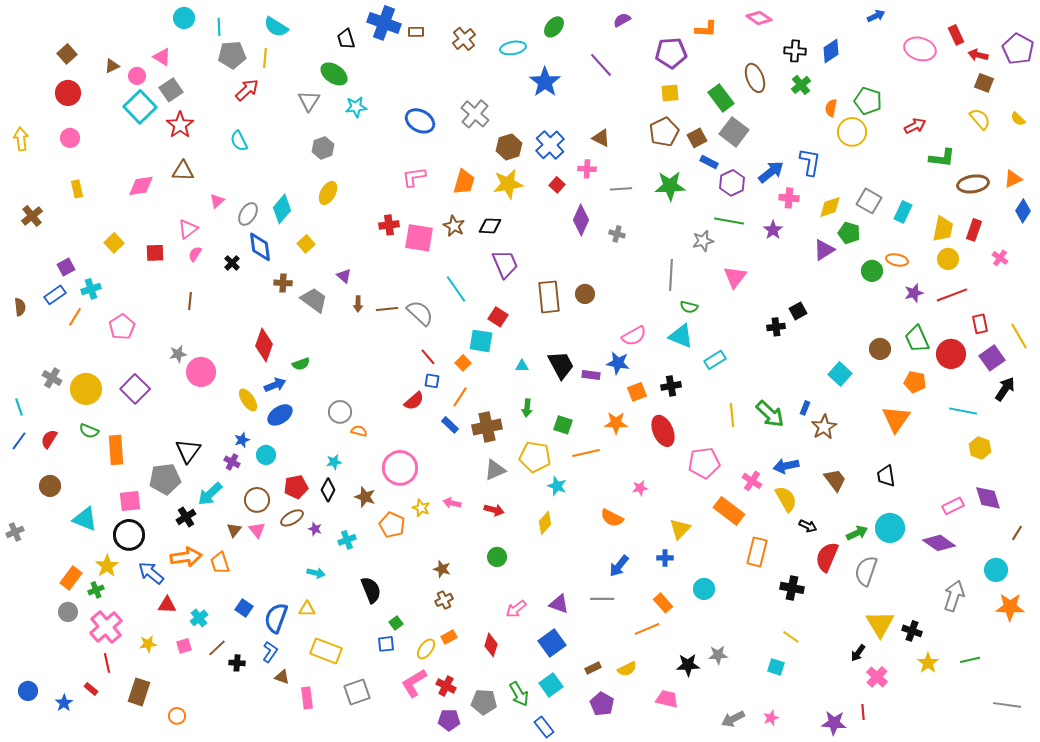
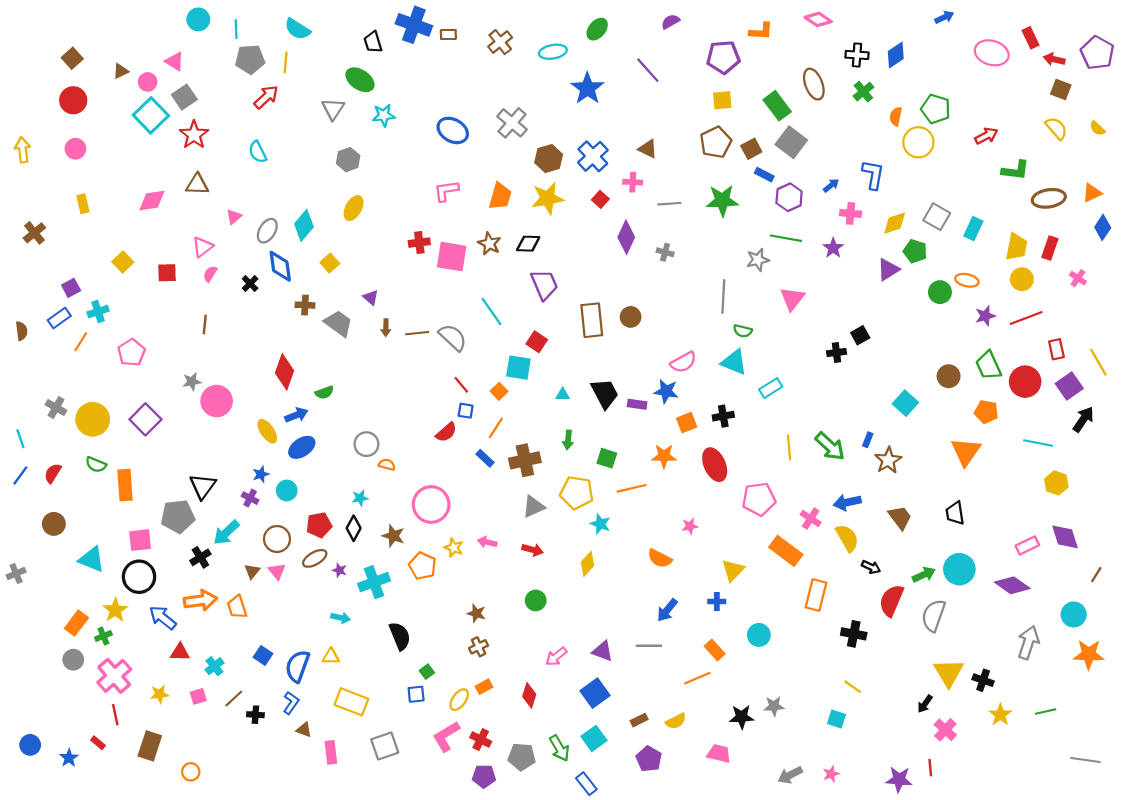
blue arrow: (771, 172) -> (831, 185), size x0.6
cyan cross: (347, 540) -> (374, 582), size x1.6

